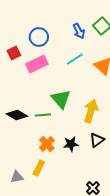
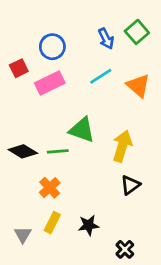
green triangle: (61, 99) -> (82, 130), turned -30
orange cross: (47, 144) -> (50, 188), moved
black star: (71, 144) -> (89, 225), moved
gray triangle: (17, 177) -> (23, 235), turned -48

